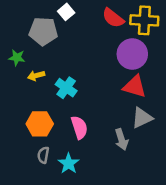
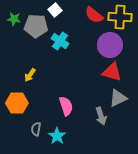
green star: (17, 58) -> (14, 19), moved
yellow arrow: (36, 76) -> (30, 75), moved, turned -40
cyan cross: (66, 88) -> (60, 41), moved
orange hexagon: (40, 124) -> (17, 103), moved

